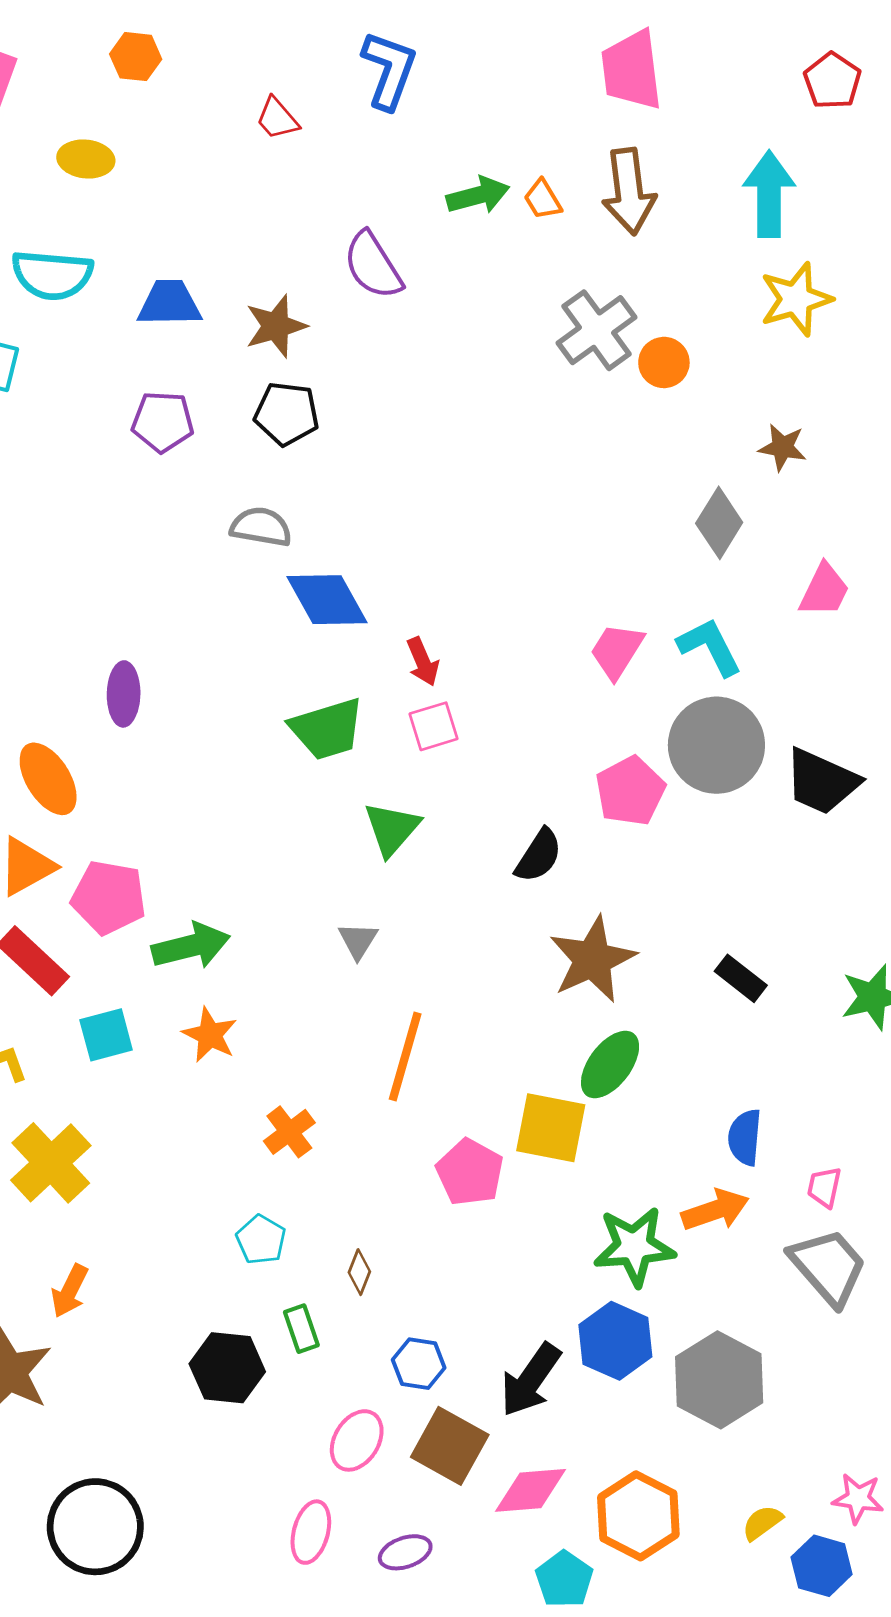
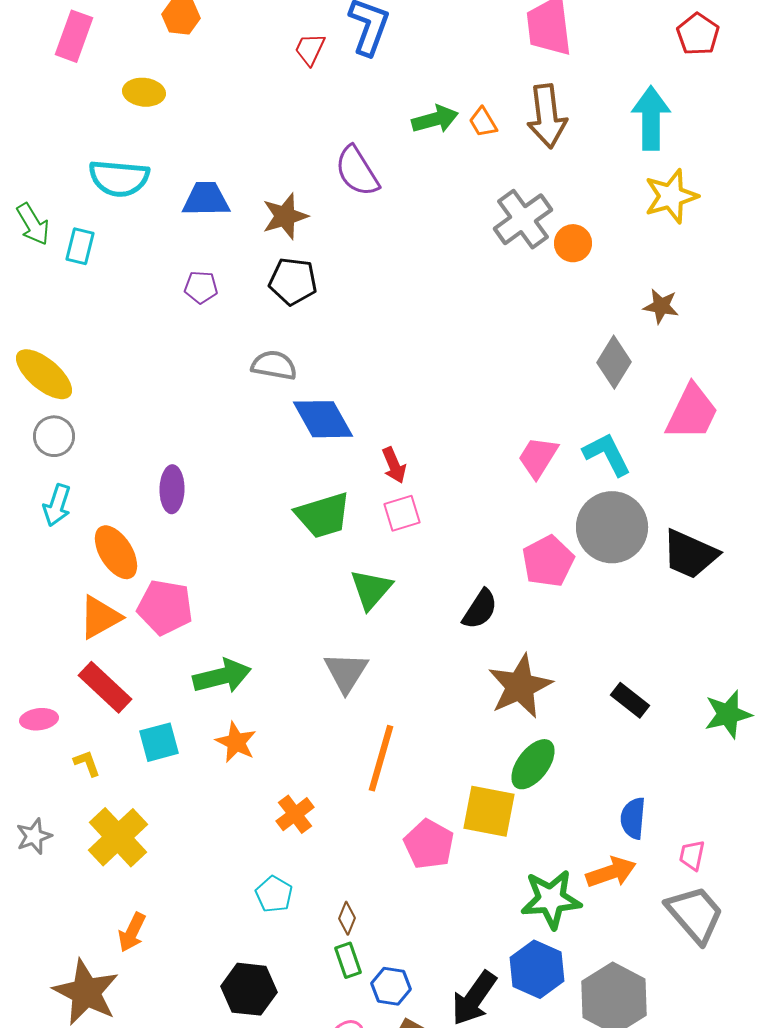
red trapezoid: (277, 119) -> (310, 49), moved, turned 66
purple pentagon: (163, 422) -> (201, 287), size x0.7
pink trapezoid: (824, 590) -> (692, 412), size x1.4
pink pentagon: (109, 897) -> (165, 607), moved
gray triangle: (358, 941) -> (346, 672), size x1.5
green rectangle: (301, 1329) -> (348, 960), moved

